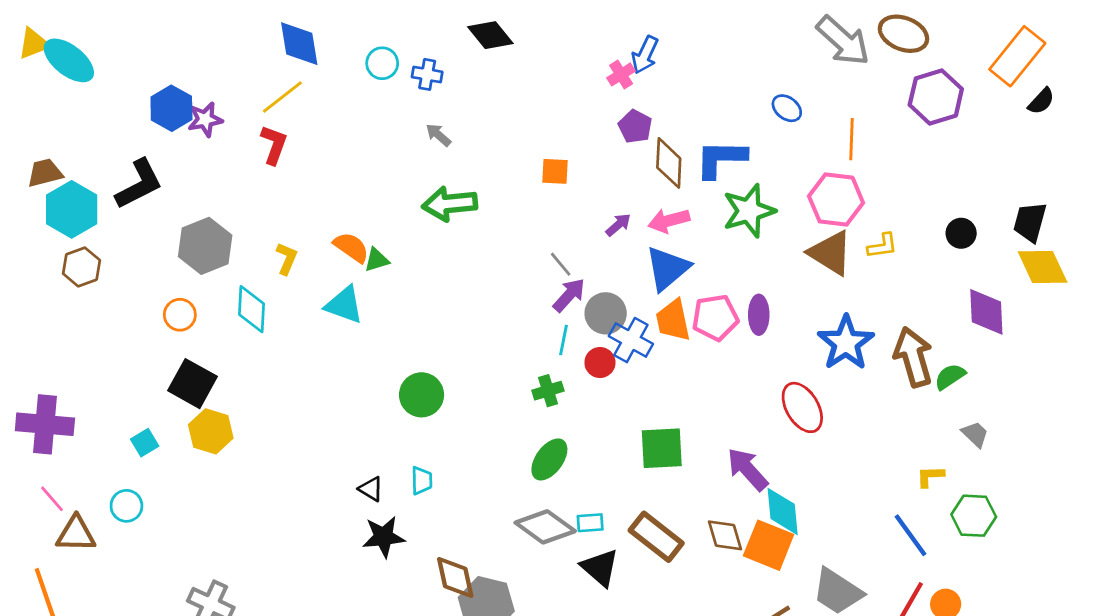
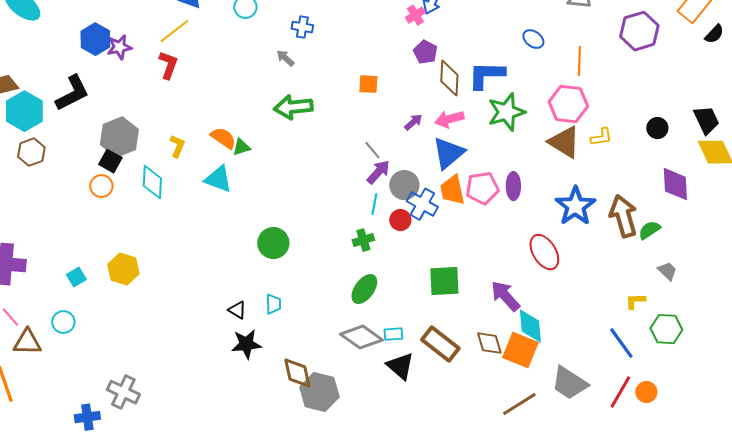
blue cross: (427, 74) -> (302, 27), moved
black trapezoid: (1030, 222) -> (706, 120), turned 140
black square: (192, 384) -> (110, 161), moved, size x0.7

